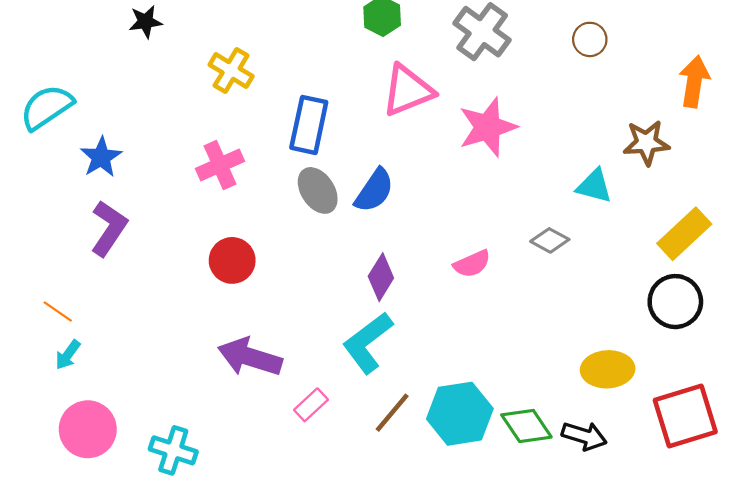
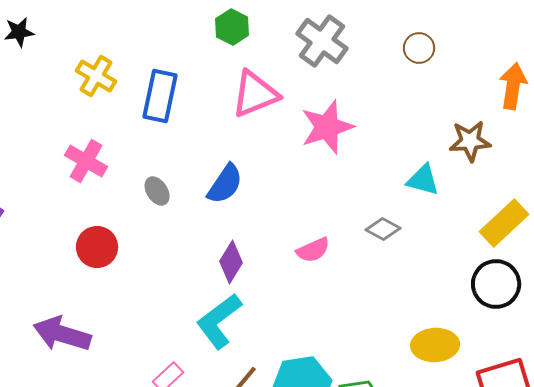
blue rectangle: (309, 125) -> (160, 96), moved
pink cross: (220, 165) -> (86, 161), turned -36
gray ellipse: (318, 190) -> (157, 191), moved, size x0.7
purple arrow: (250, 357) -> (62, 334), moved

